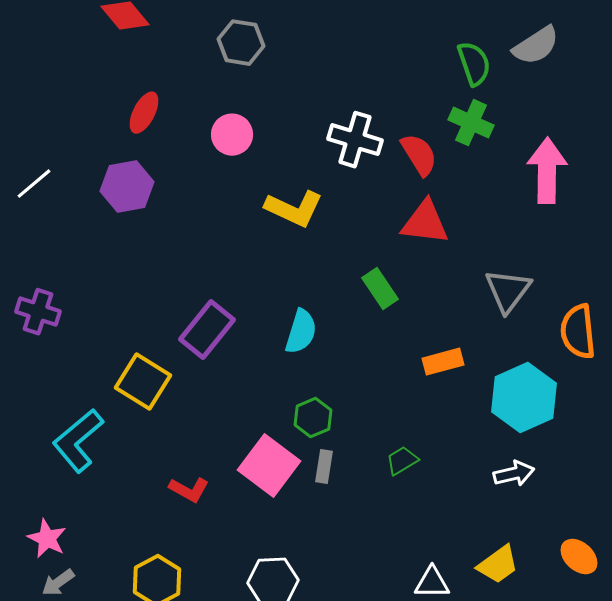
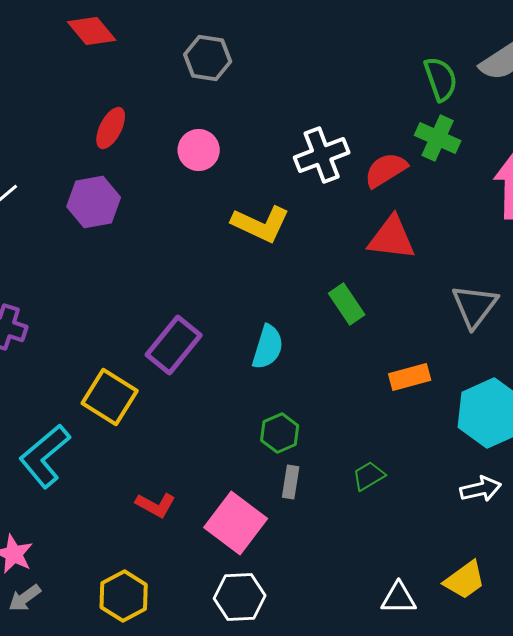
white cross: (355, 140) -> (322, 155), turned -38
red semicircle: (419, 155) -> (386, 170), turned -90
pink square: (269, 466) -> (236, 523), moved

